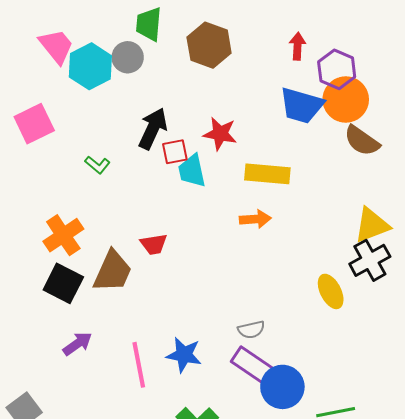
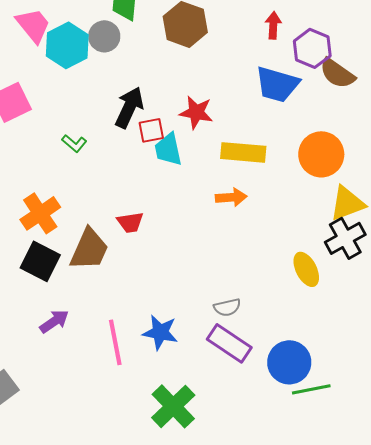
orange circle: (346, 99) -> (321, 154), moved
brown semicircle: (362, 141) -> (337, 73), moved
blue circle: (282, 387) -> (289, 362), moved

